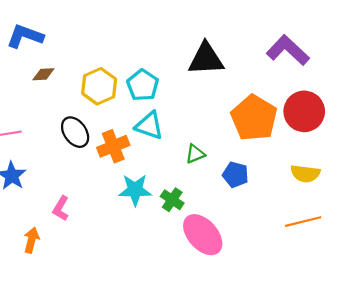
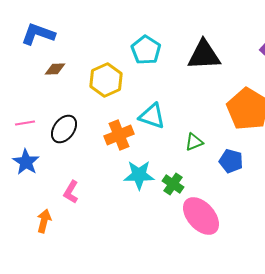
cyan pentagon: (143, 85) -> (146, 50), moved
black ellipse: (75, 132) -> (64, 129), moved, turned 72

